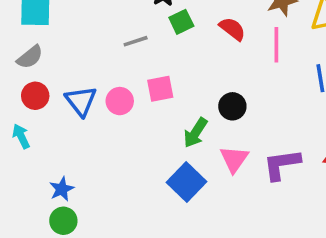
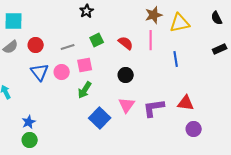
green square: (181, 22) -> (97, 40), moved
red semicircle: (232, 29) -> (126, 43), moved
gray line: (136, 41) -> (68, 47), moved
red circle: (35, 96) -> (36, 45), moved
green arrow: (195, 133) -> (85, 90), moved

